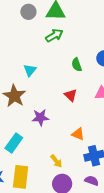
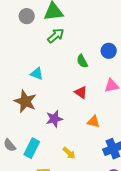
cyan triangle: (30, 70) -> (37, 74), turned -40
orange triangle: (78, 134) -> (93, 122), moved
yellow arrow: (56, 161) -> (69, 153), moved

